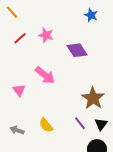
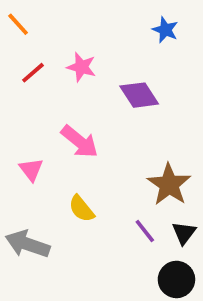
yellow semicircle: (46, 125) -> (81, 209), moved
gray arrow: (17, 130) -> (27, 244), size x1.6

